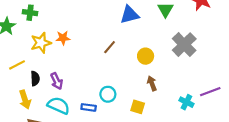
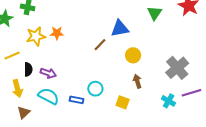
blue triangle: (130, 15) -> (120, 28), moved
gray cross: (184, 45) -> (177, 68), moved
purple arrow: (57, 81) -> (48, 73), turned -49

